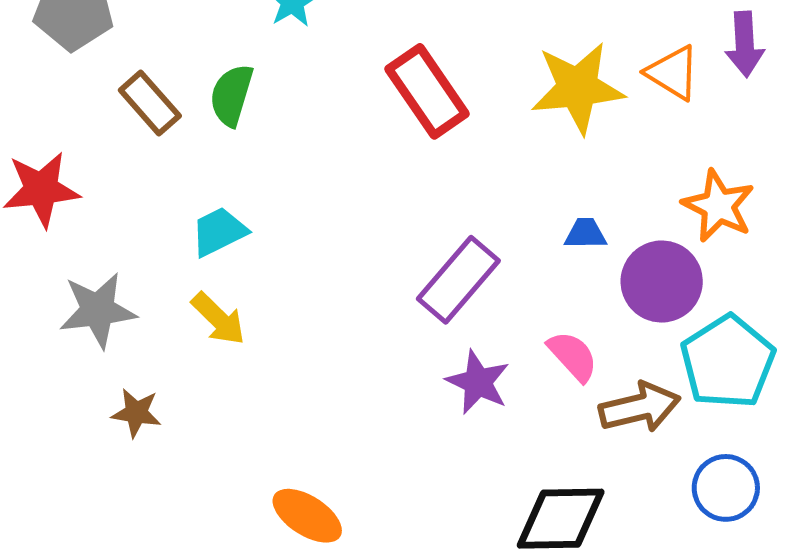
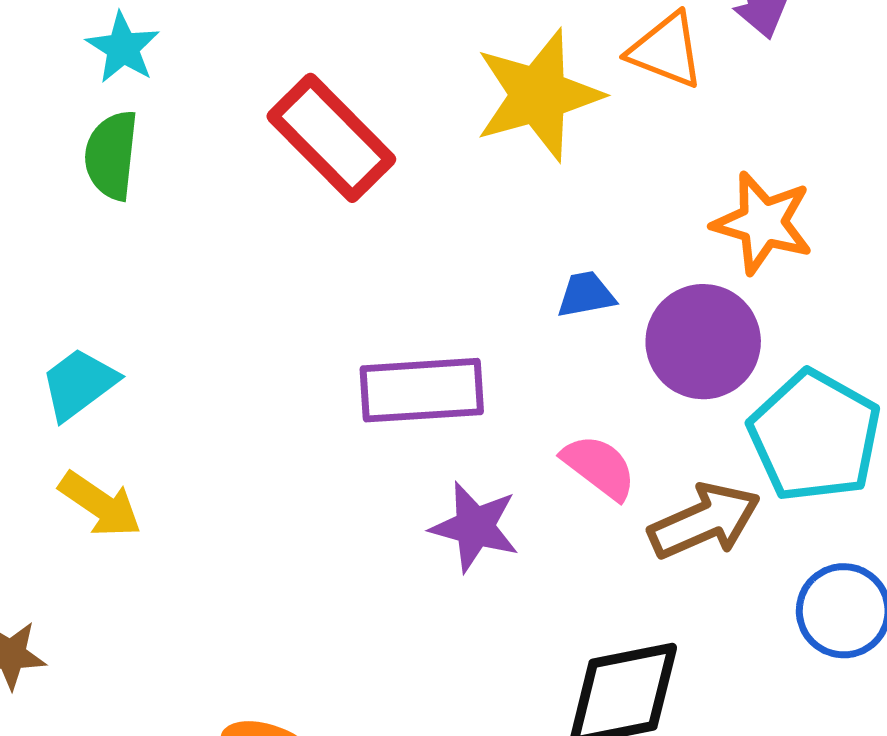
green semicircle: (231, 95) -> (111, 155), moved
purple rectangle: (458, 280) -> (422, 390), turned 56

